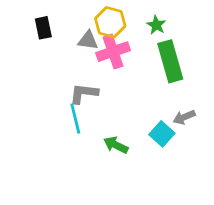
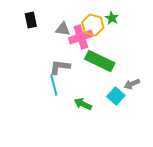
yellow hexagon: (110, 22) -> (93, 25), moved
green rectangle: (170, 61) -> (100, 61), moved, turned -48

